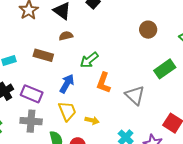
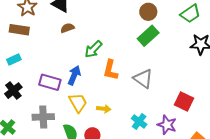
brown rectangle: (43, 55) -> (19, 30), moved
green rectangle: (165, 69) -> (148, 36), moved
purple rectangle: (32, 94) -> (50, 82), moved

